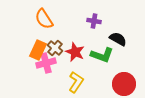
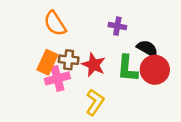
brown cross: (55, 48) -> (69, 60), turned -35
green L-shape: (102, 55) -> (127, 68), turned 75
red circle: (124, 84) -> (155, 70), moved

